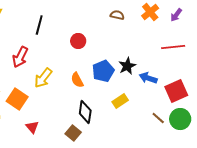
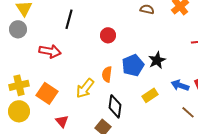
red arrow: (20, 57) -> (50, 51), turned -105
yellow arrow: (43, 78) -> (85, 88), moved
blue arrow: (148, 78) -> (180, 85), moved
orange semicircle: (77, 80) -> (107, 74), turned 35

